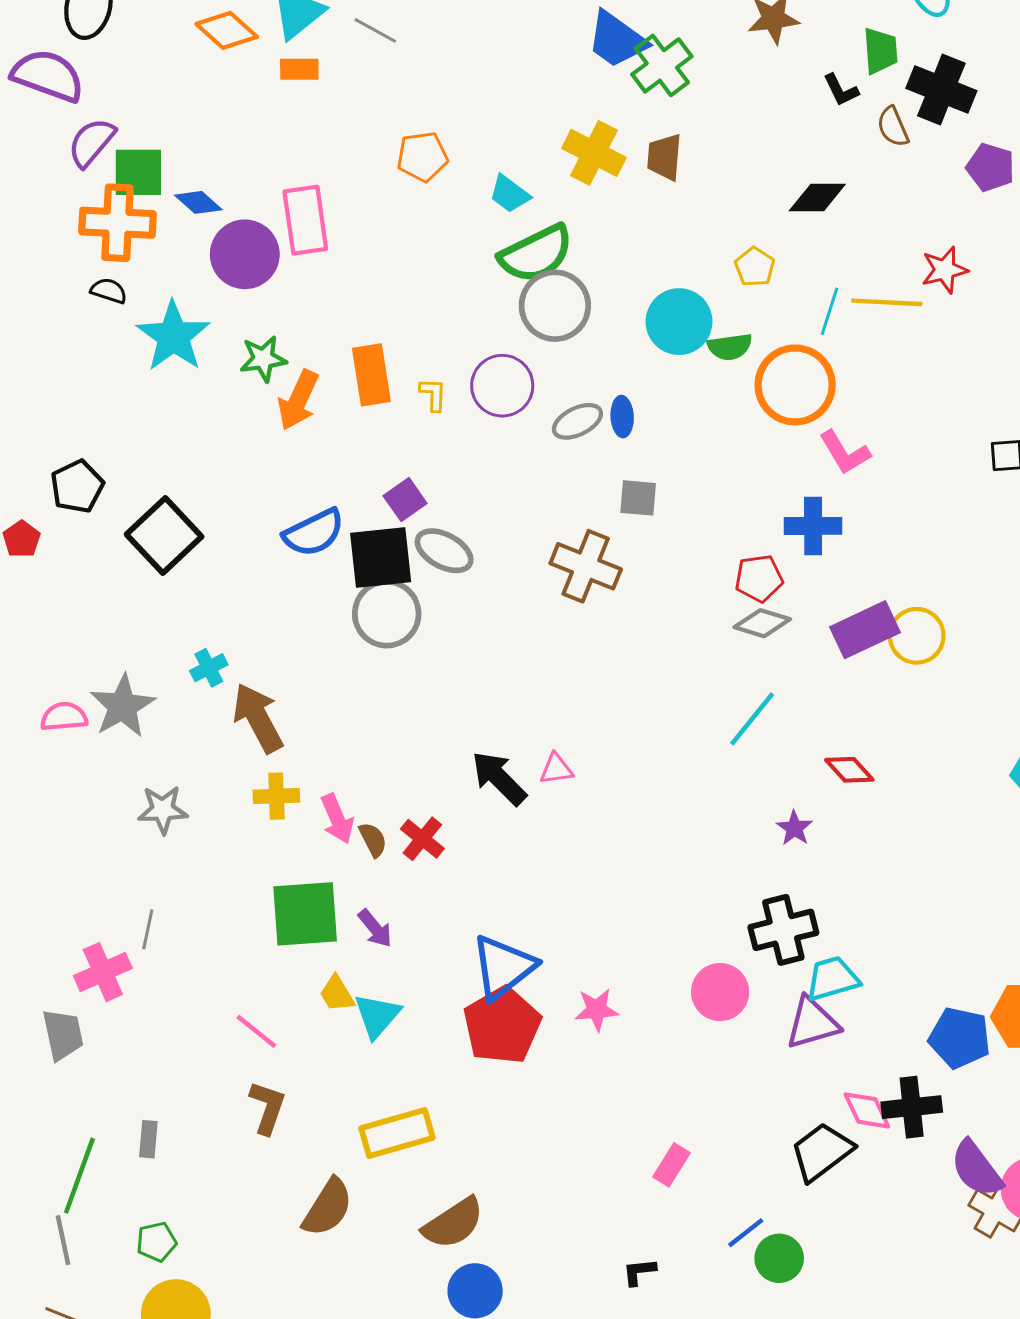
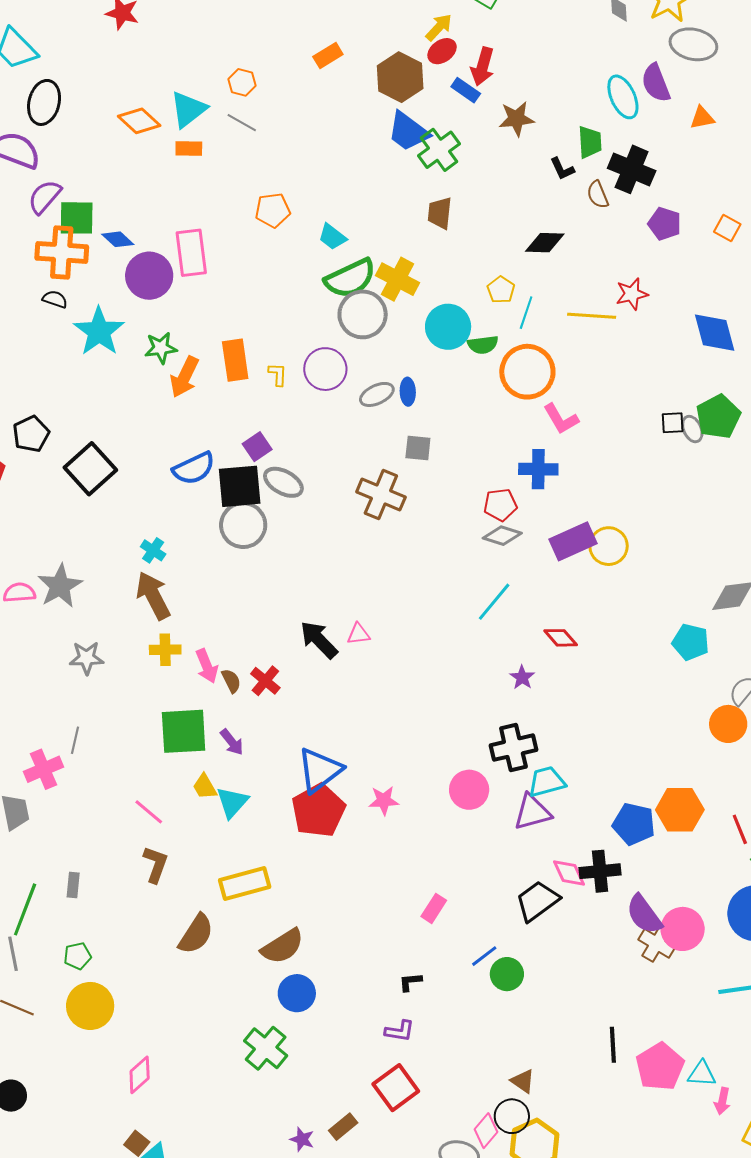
yellow cross: (594, 153) -> (398, 279), moved
cyan line: (830, 311) -> (526, 313), moved
cyan cross: (209, 668) -> (153, 550), moved, turned -30

